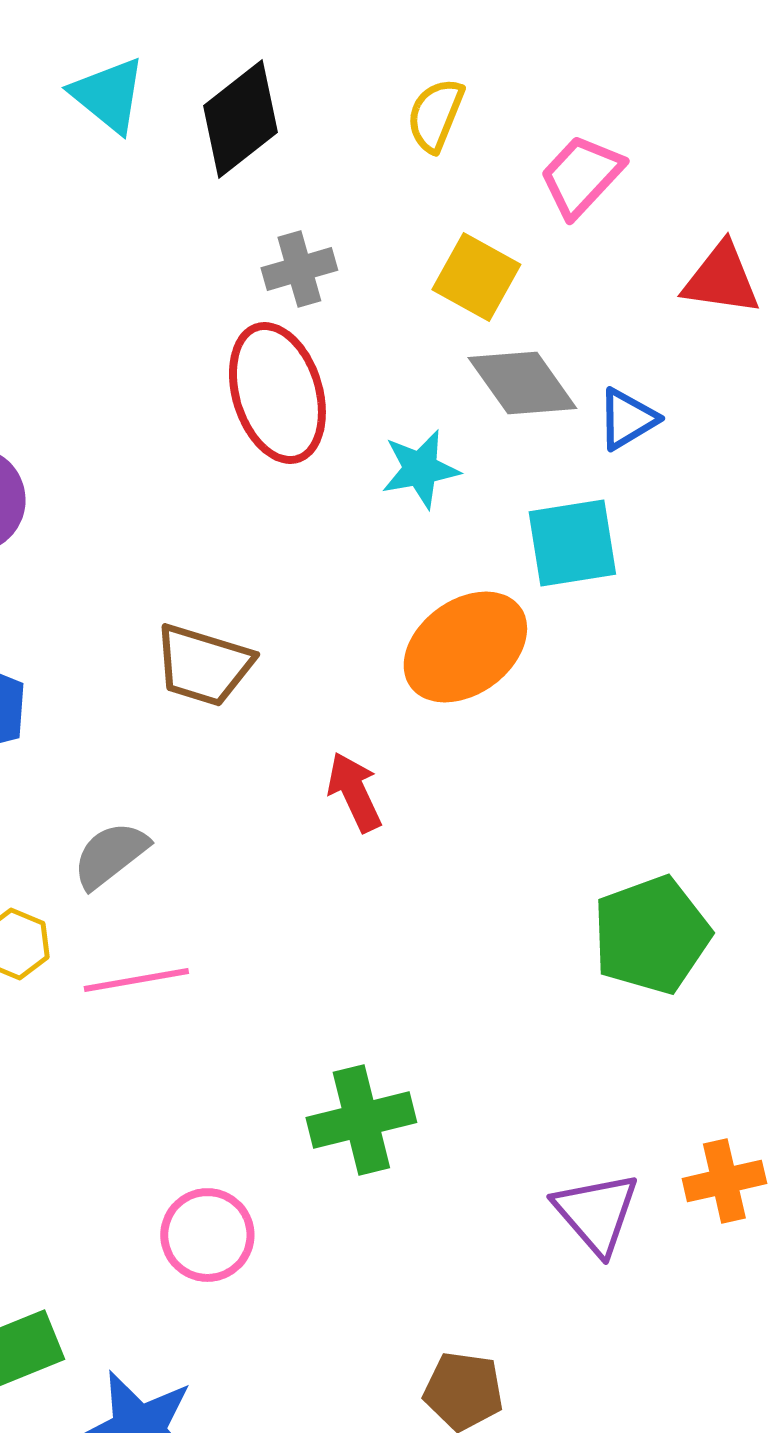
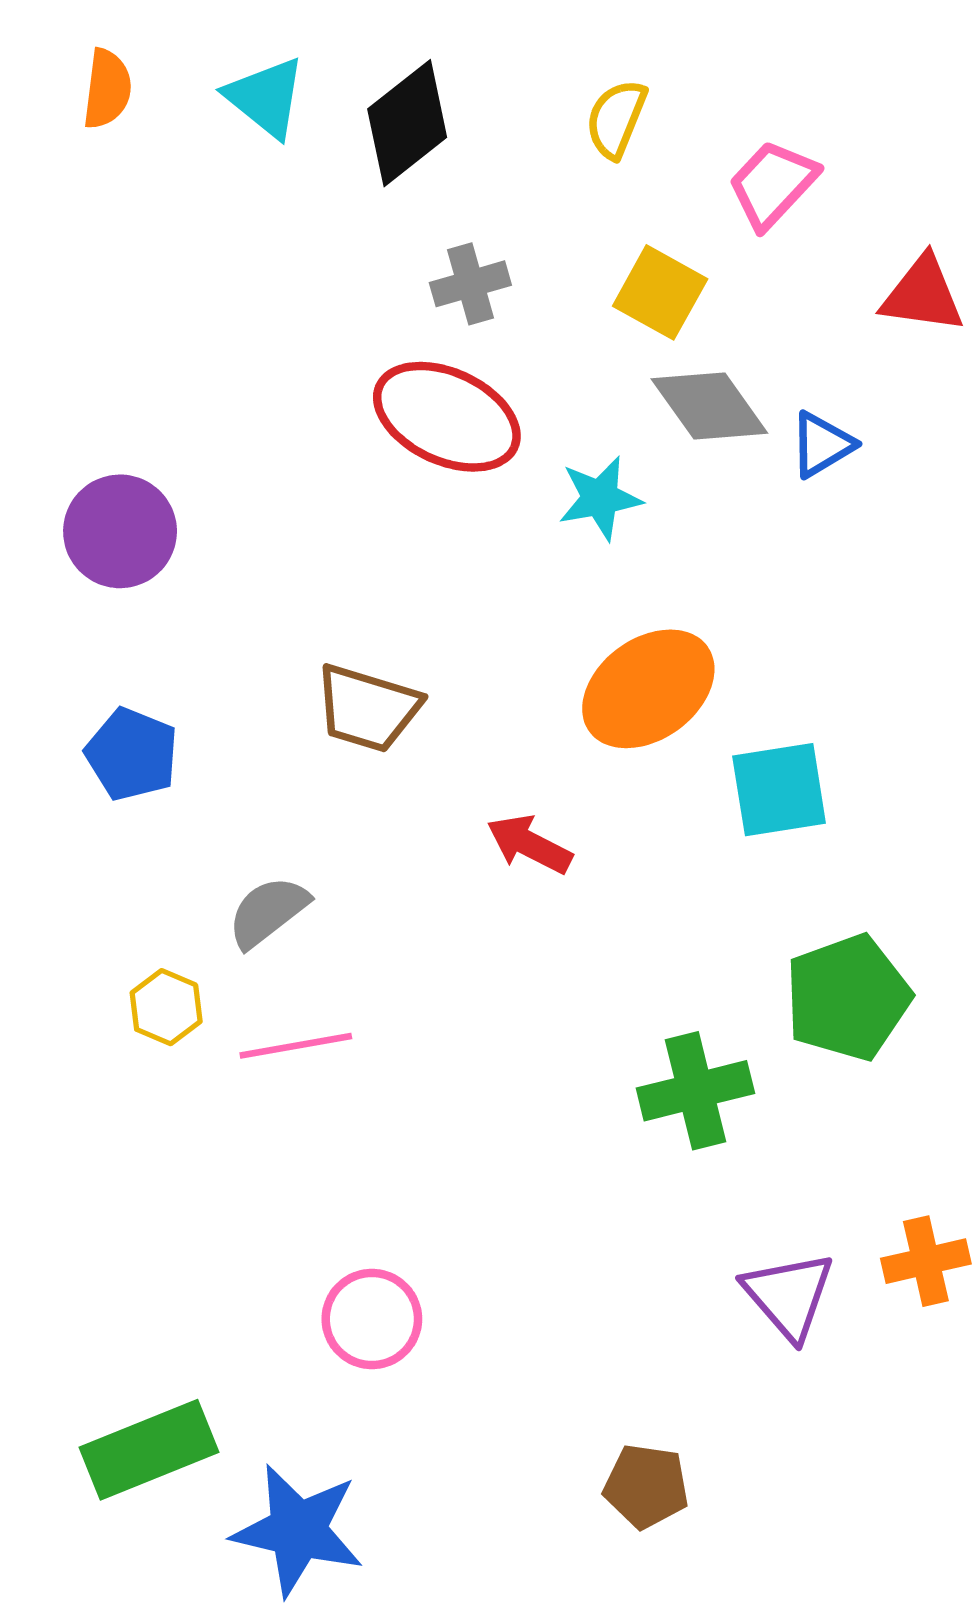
red ellipse: (277, 393) -> (447, 417), turned -48
cyan square: (572, 543) -> (779, 790), moved
red arrow: (354, 792) -> (529, 844), turned -38
green cross: (361, 1120) -> (695, 1091), moved

